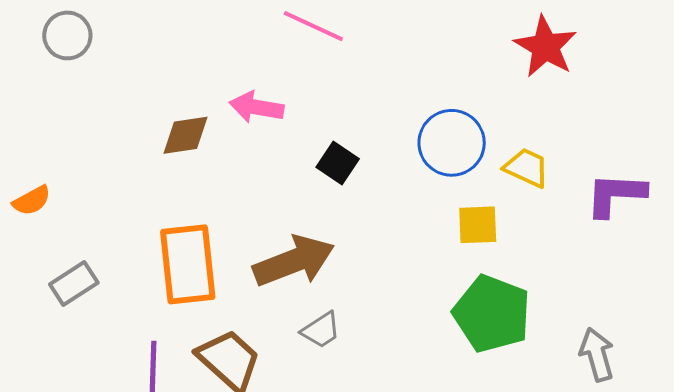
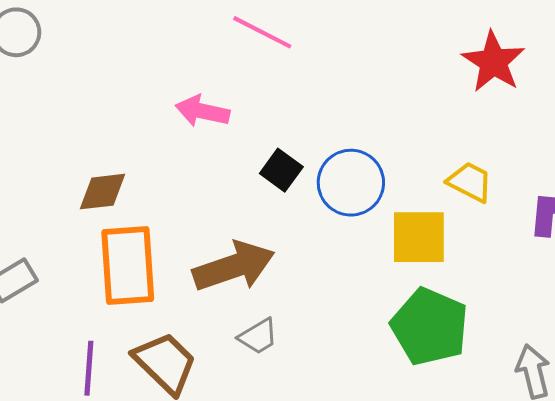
brown diamond: (186, 135) -> (102, 192), moved
blue circle: (452, 143) -> (351, 183), moved
yellow square: (478, 225) -> (419, 237), size x1.4

